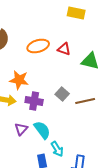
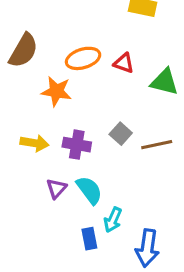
orange star: (19, 80) -> (56, 91), moved
cyan arrow: (57, 149) -> (113, 220), turned 56

